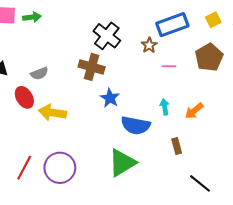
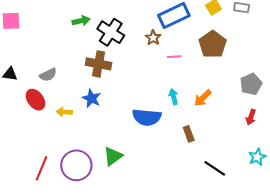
green arrow: (32, 17) -> (81, 21), moved
blue star: (110, 98) -> (92, 98), moved
yellow arrow: (52, 113) -> (64, 112), size x0.6
green triangle: (122, 163) -> (113, 156), moved, size x0.7

